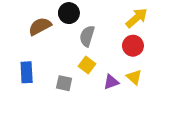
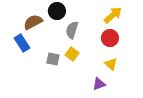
blue rectangle: (27, 72) -> (22, 43), moved, turned -30
purple triangle: (111, 82) -> (99, 84), moved
gray square: (64, 83) -> (53, 59), moved

